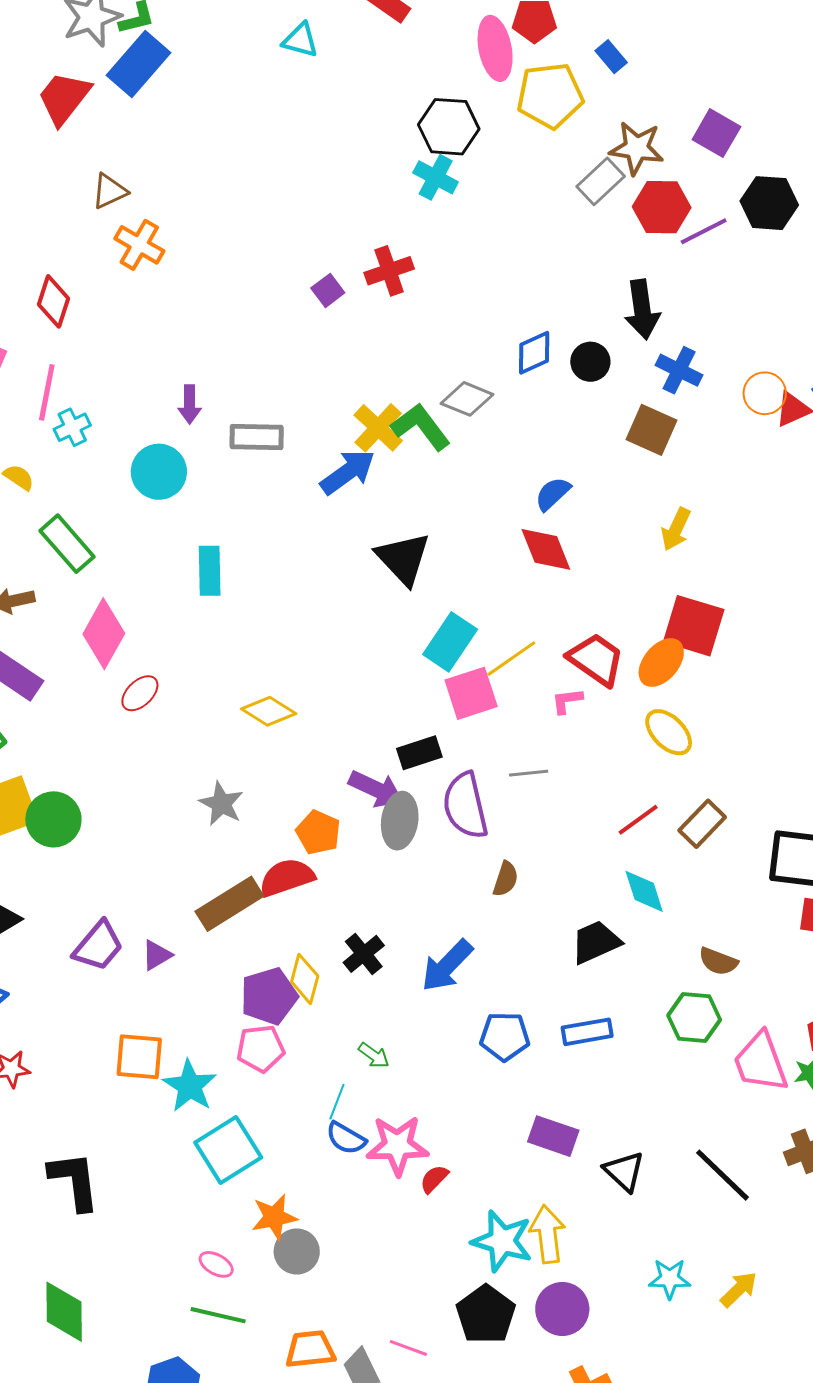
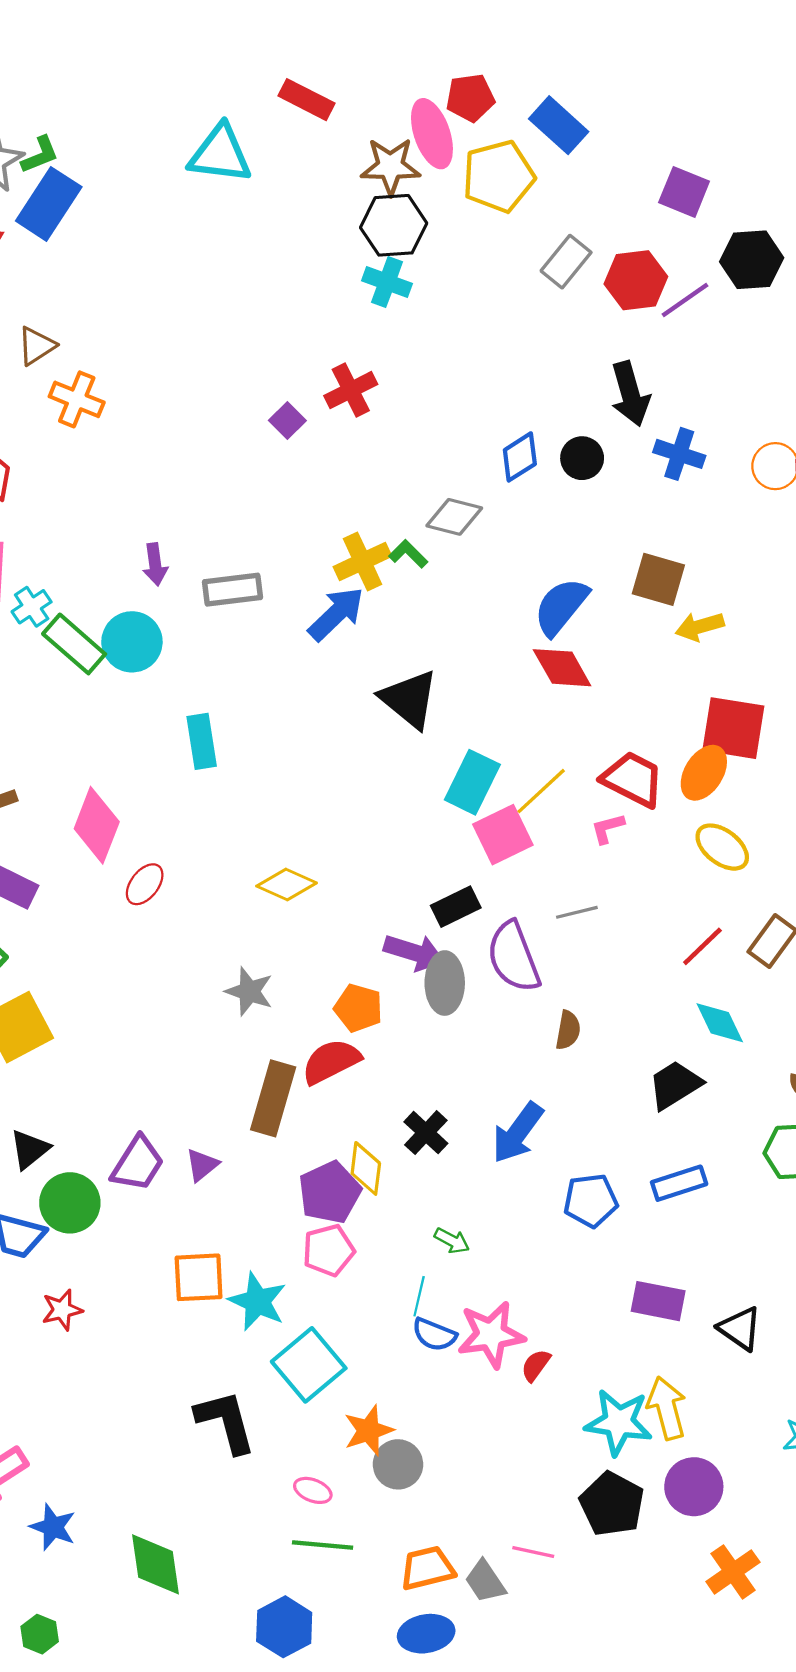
cyan triangle: (300, 40) -> (220, 154), size x1.6
blue rectangle: (611, 57) -> (559, 125), size x1.6
brown star: (637, 148) -> (390, 166), moved
green L-shape: (421, 427) -> (408, 554), size x0.6
yellow cross: (378, 428) -> (362, 561), turned 30
brown square: (652, 430) -> (658, 579), moved
blue semicircle: (553, 494) -> (561, 607), size x1.5
yellow arrow: (676, 529) -> (700, 626), turned 57
green rectangle: (67, 544) -> (74, 644), moved
green circle: (53, 819) -> (70, 1203), moved
brown rectangle: (229, 904) -> (273, 1098), turned -34
black L-shape: (74, 1181) -> (226, 1421), moved

